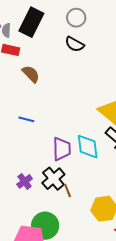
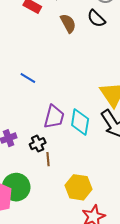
brown semicircle: (31, 74) -> (68, 23), moved
black cross: (53, 179) -> (38, 144), size x0.7

